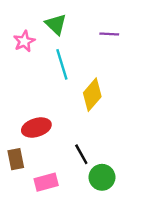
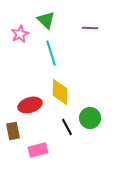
yellow diamond: (92, 95) -> (60, 92), moved, turned -40
green circle: (102, 177) -> (90, 118), moved

